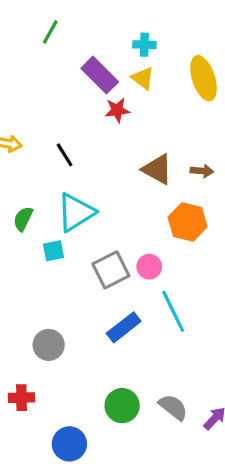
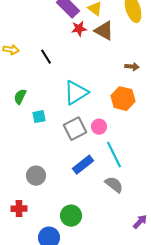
brown triangle: (157, 169) -> (104, 31), moved
cyan triangle: (76, 212) -> (76, 93), moved
green circle: (122, 406) -> (71, 216), moved
gray semicircle: (173, 407) -> (114, 185), moved

